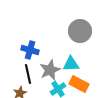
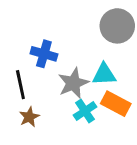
black line: (28, 74) -> (20, 85), moved

